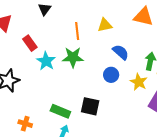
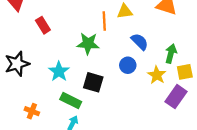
orange line: (77, 31) -> (104, 21), moved
cyan star: (46, 61) -> (59, 71), moved
black square: (90, 106) -> (93, 82), moved

